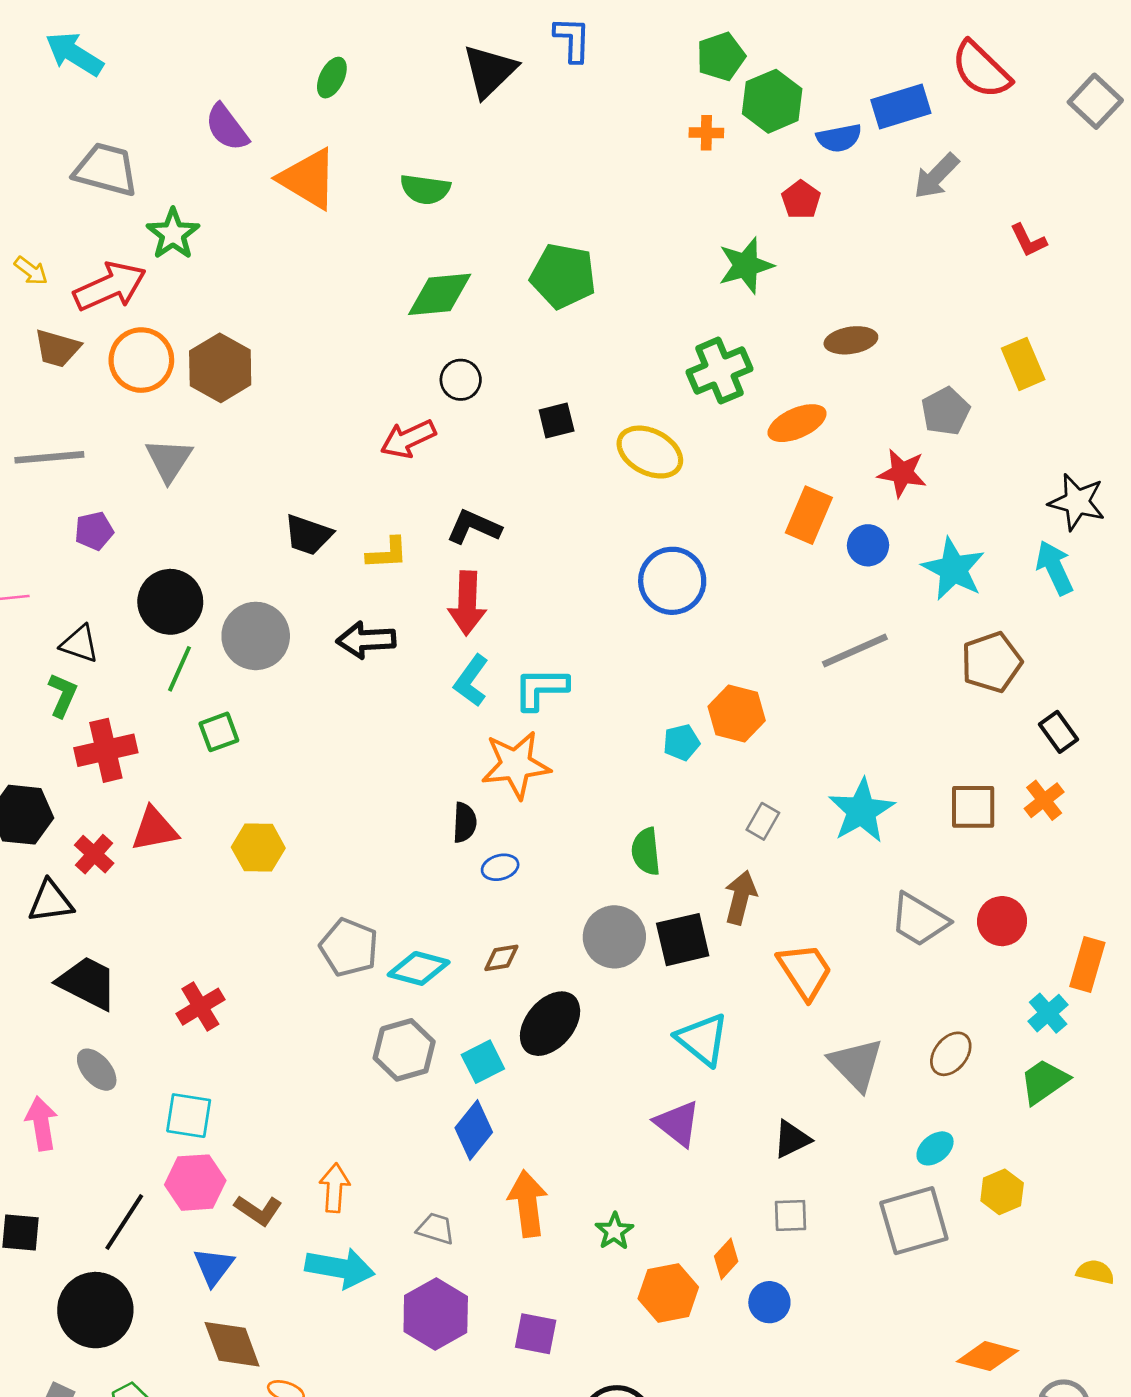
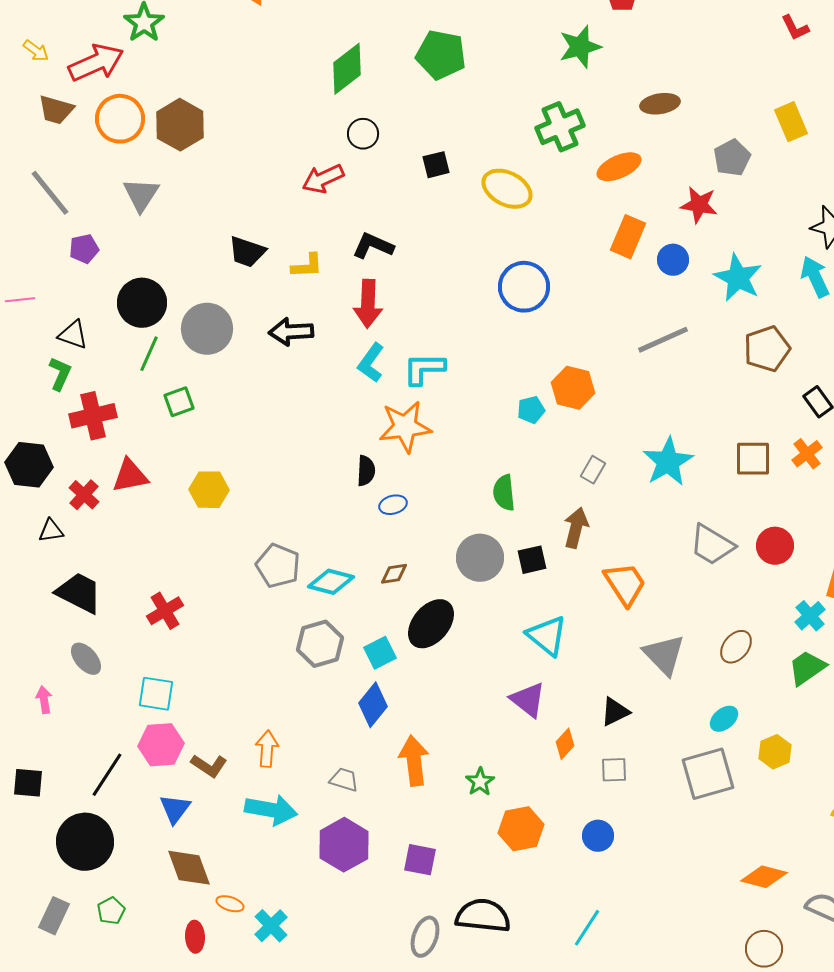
green diamond: (440, 294) -> (347, 69), turned -32
gray line: (49, 457) -> (50, 193), turned 56
black triangle: (51, 901) -> (51, 531), size x0.7
black square: (683, 940) -> (532, 560), size x0.7
pink arrow: (41, 1123) -> (44, 700), size x0.7
orange diamond: (726, 1259) -> (565, 744), moved

